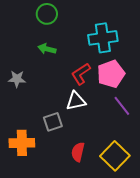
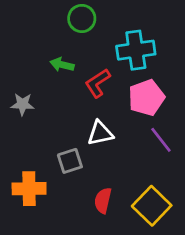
green circle: (47, 14) -> (82, 18), moved
red L-shape: (81, 74) -> (98, 83), moved

